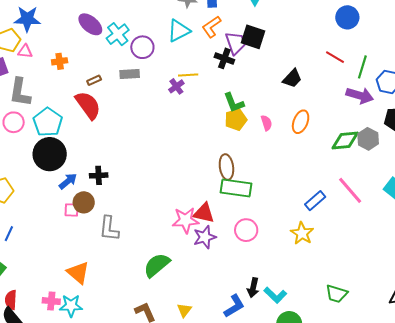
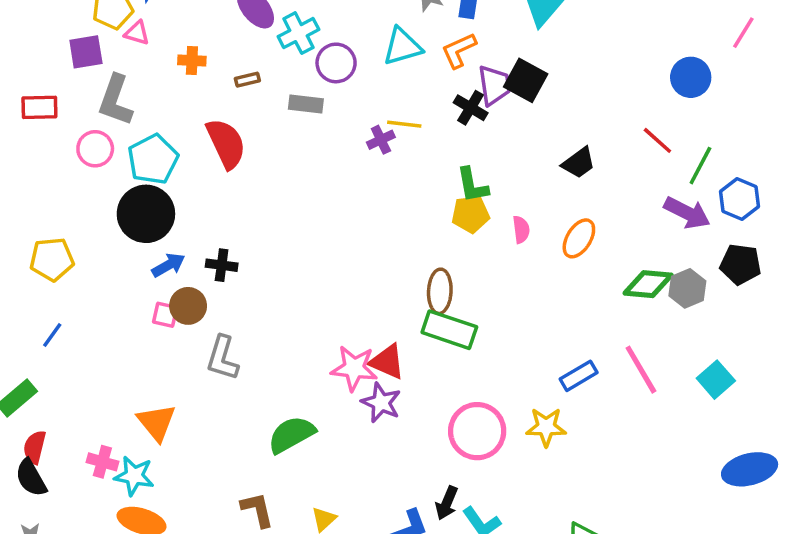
brown rectangle: (94, 80) -> (247, 80), moved
pink circle: (246, 230) -> (477, 431), moved, size x1.4
yellow star: (302, 233) -> (546, 427), turned 30
purple star: (205, 237) -> (381, 403), turned 30

